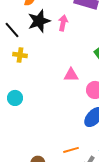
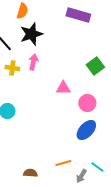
pink arrow: (63, 23) -> (33, 62), moved

